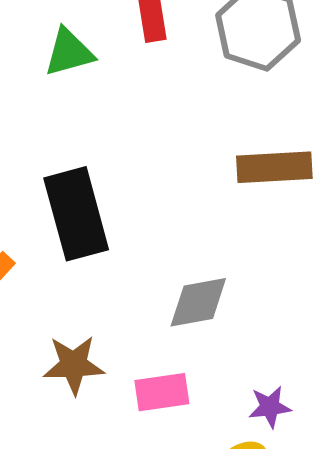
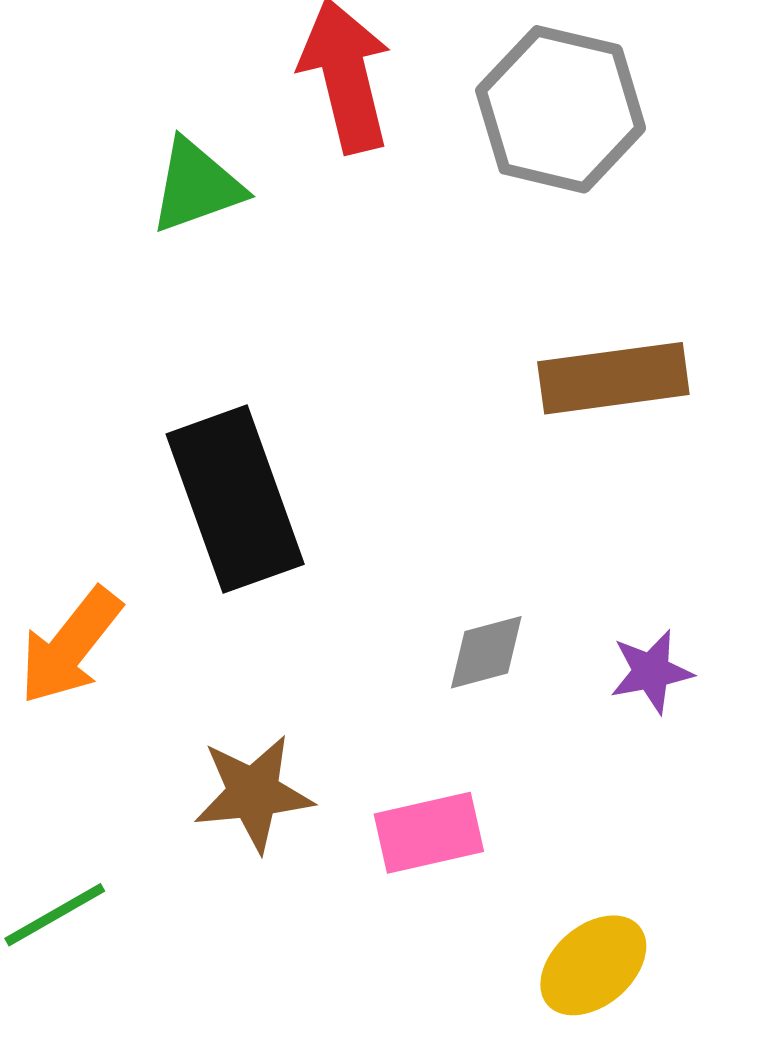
gray diamond: (198, 302) -> (486, 652), size x0.7
purple star: (270, 407) -> (651, 672), moved

